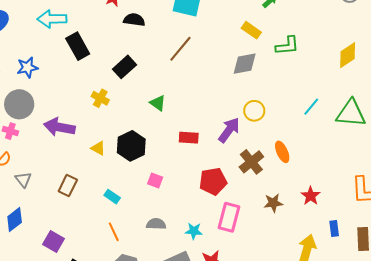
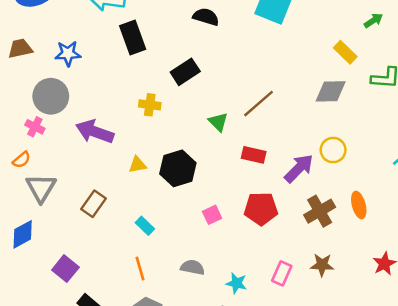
brown line: (180, 49) -> (259, 104), moved
yellow cross: (100, 98) -> (150, 105), turned -30
red rectangle: (189, 138) -> (254, 155), moved
yellow triangle: (98, 148) -> (138, 165), turned -49
gray triangle: (23, 180) -> (41, 188), size x1.5
pink square: (155, 181) -> (212, 215), moved, turned 35
red pentagon: (213, 181) -> (261, 209), moved
brown star: (273, 203) -> (322, 265), moved
pink rectangle: (229, 217) -> (282, 273), size x0.7

